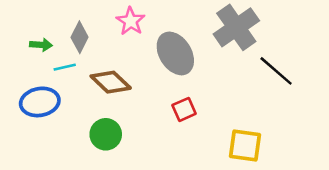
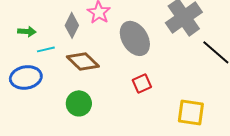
gray diamond: (80, 37) -> (72, 25), moved

